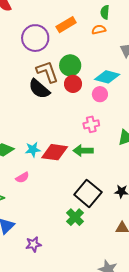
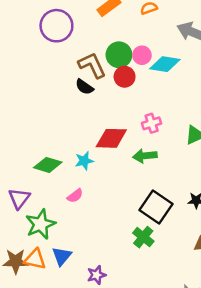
purple circle: (35, 38) -> (56, 26), moved
black semicircle: (39, 89) -> (84, 87), size x0.7
pink circle: (100, 94) -> (142, 55), moved
red diamond: (55, 152) -> (111, 138), moved

